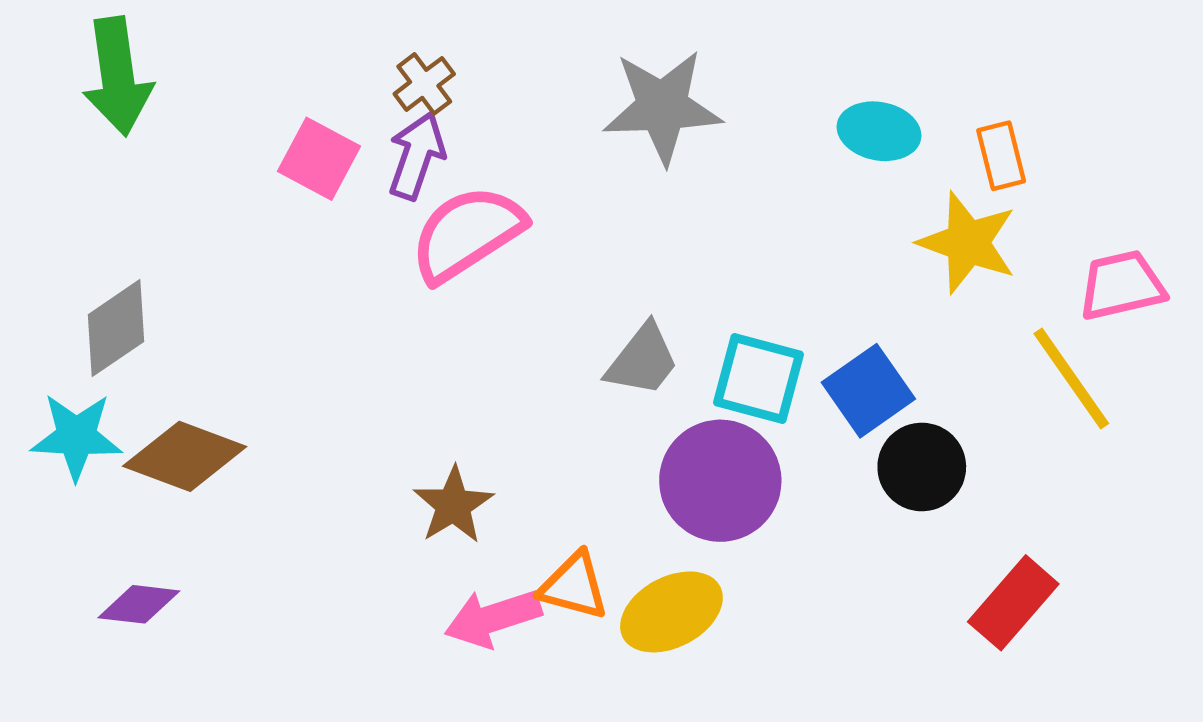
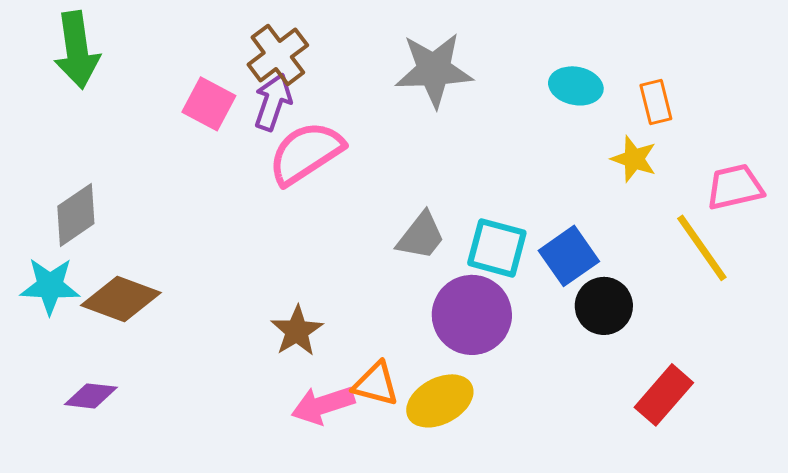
brown cross: (424, 84) -> (278, 55), size x1.5
yellow star: (968, 243) -> (634, 159), size x0.7

